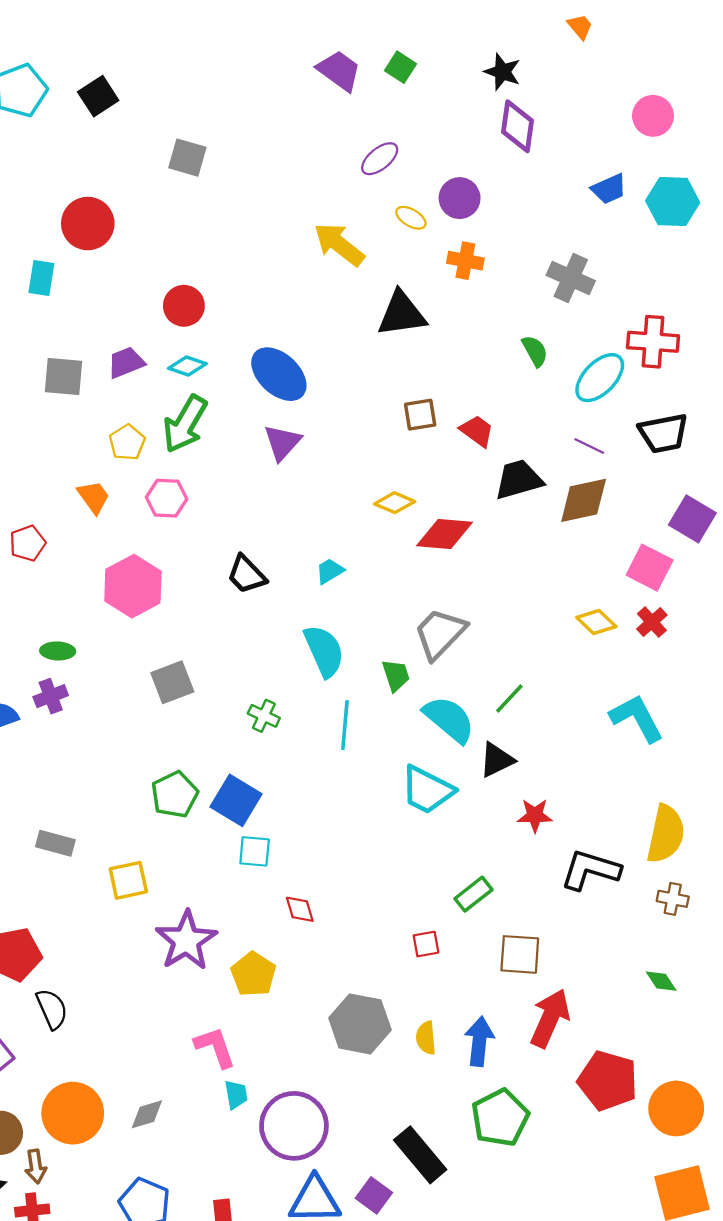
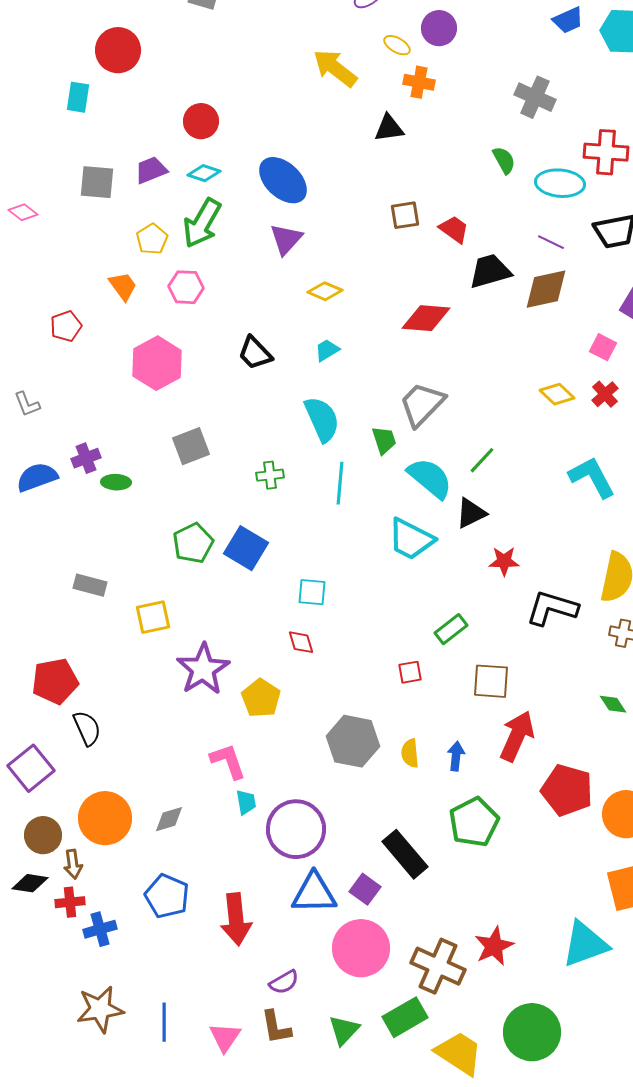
orange cross: (465, 261) -> (419, 82), moved
black triangle: (402, 314) -> (389, 128), size x0.7
cyan ellipse: (600, 378) -> (560, 183), turned 51
yellow diamond: (395, 503) -> (325, 291), moved
pink square: (650, 568) -> (603, 347), size x0.7
green ellipse: (58, 651) -> (116, 482), moved
green cross: (264, 716) -> (270, 475), turned -32
cyan square: (255, 851) -> (312, 592), moved
blue arrow: (479, 1041) -> (456, 756), size x0.7

